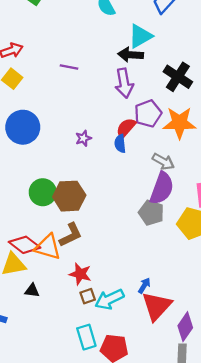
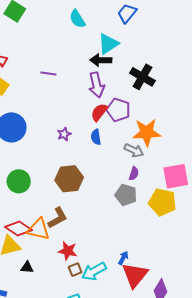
purple pentagon: (148, 114) -> (118, 110), turned -30
orange star: (179, 123) -> (147, 132), moved
red semicircle: (126, 128) -> (99, 112), moved
purple semicircle: (162, 188) -> (134, 174), size x0.5
green circle: (43, 192) -> (19, 181), moved
brown hexagon: (69, 196) -> (69, 179), moved

